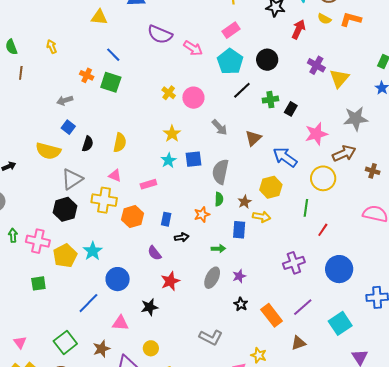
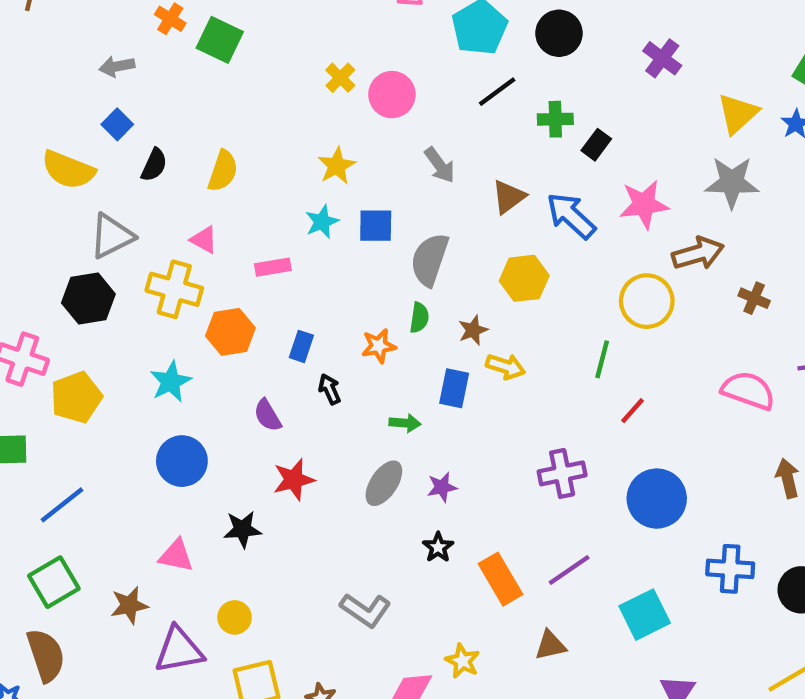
yellow triangle: (339, 78) -> (738, 114), moved
blue arrow: (285, 157) -> (571, 216), moved
yellow hexagon: (271, 187) -> (524, 278), moved
black arrow: (182, 237) -> (330, 389), turned -112
cyan star: (93, 251) -> (171, 382), moved
blue line: (88, 303) -> (62, 505), moved

